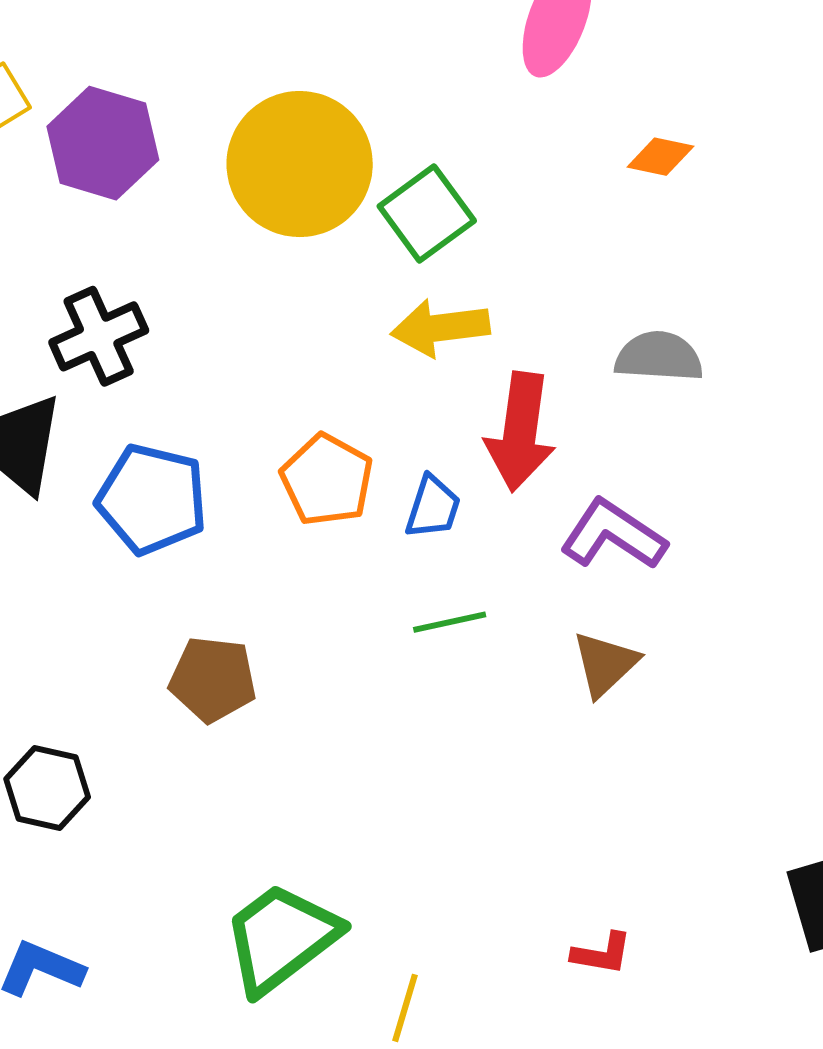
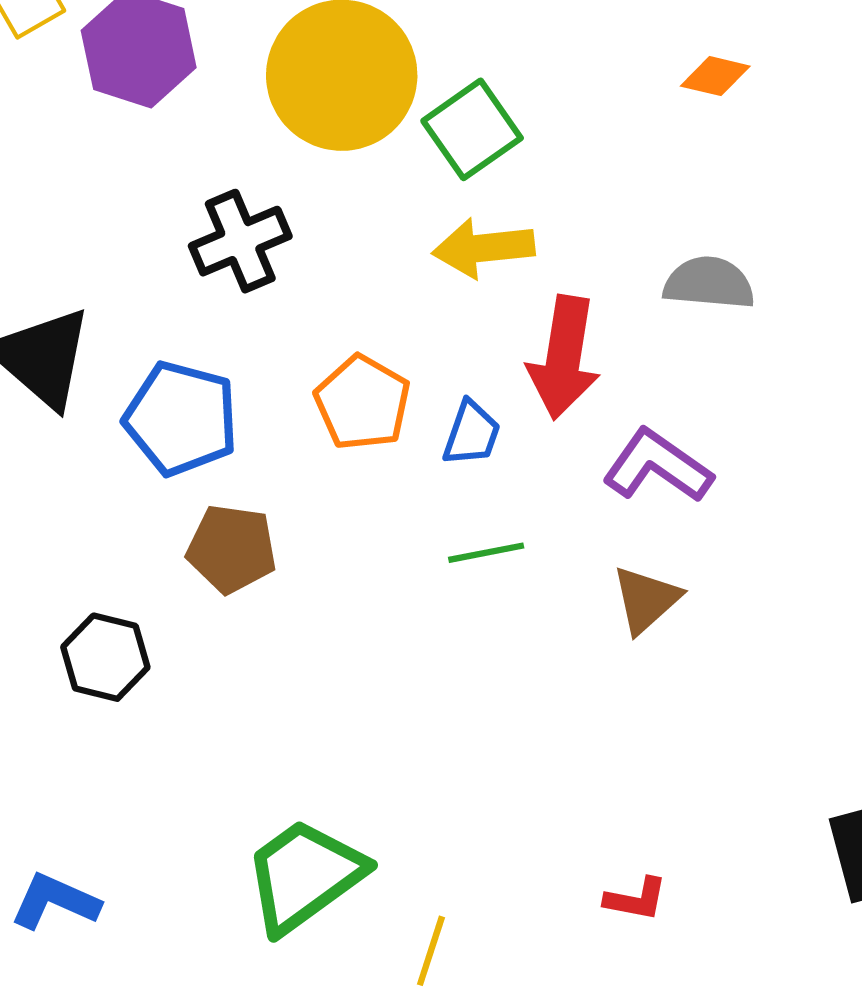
black cross: (99, 336) -> (240, 241), moved
brown pentagon: (213, 679) -> (232, 549), moved
black hexagon: (47, 788) -> (105, 657), moved

